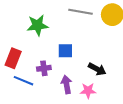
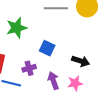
blue square: (65, 51) -> (47, 48), turned 35

